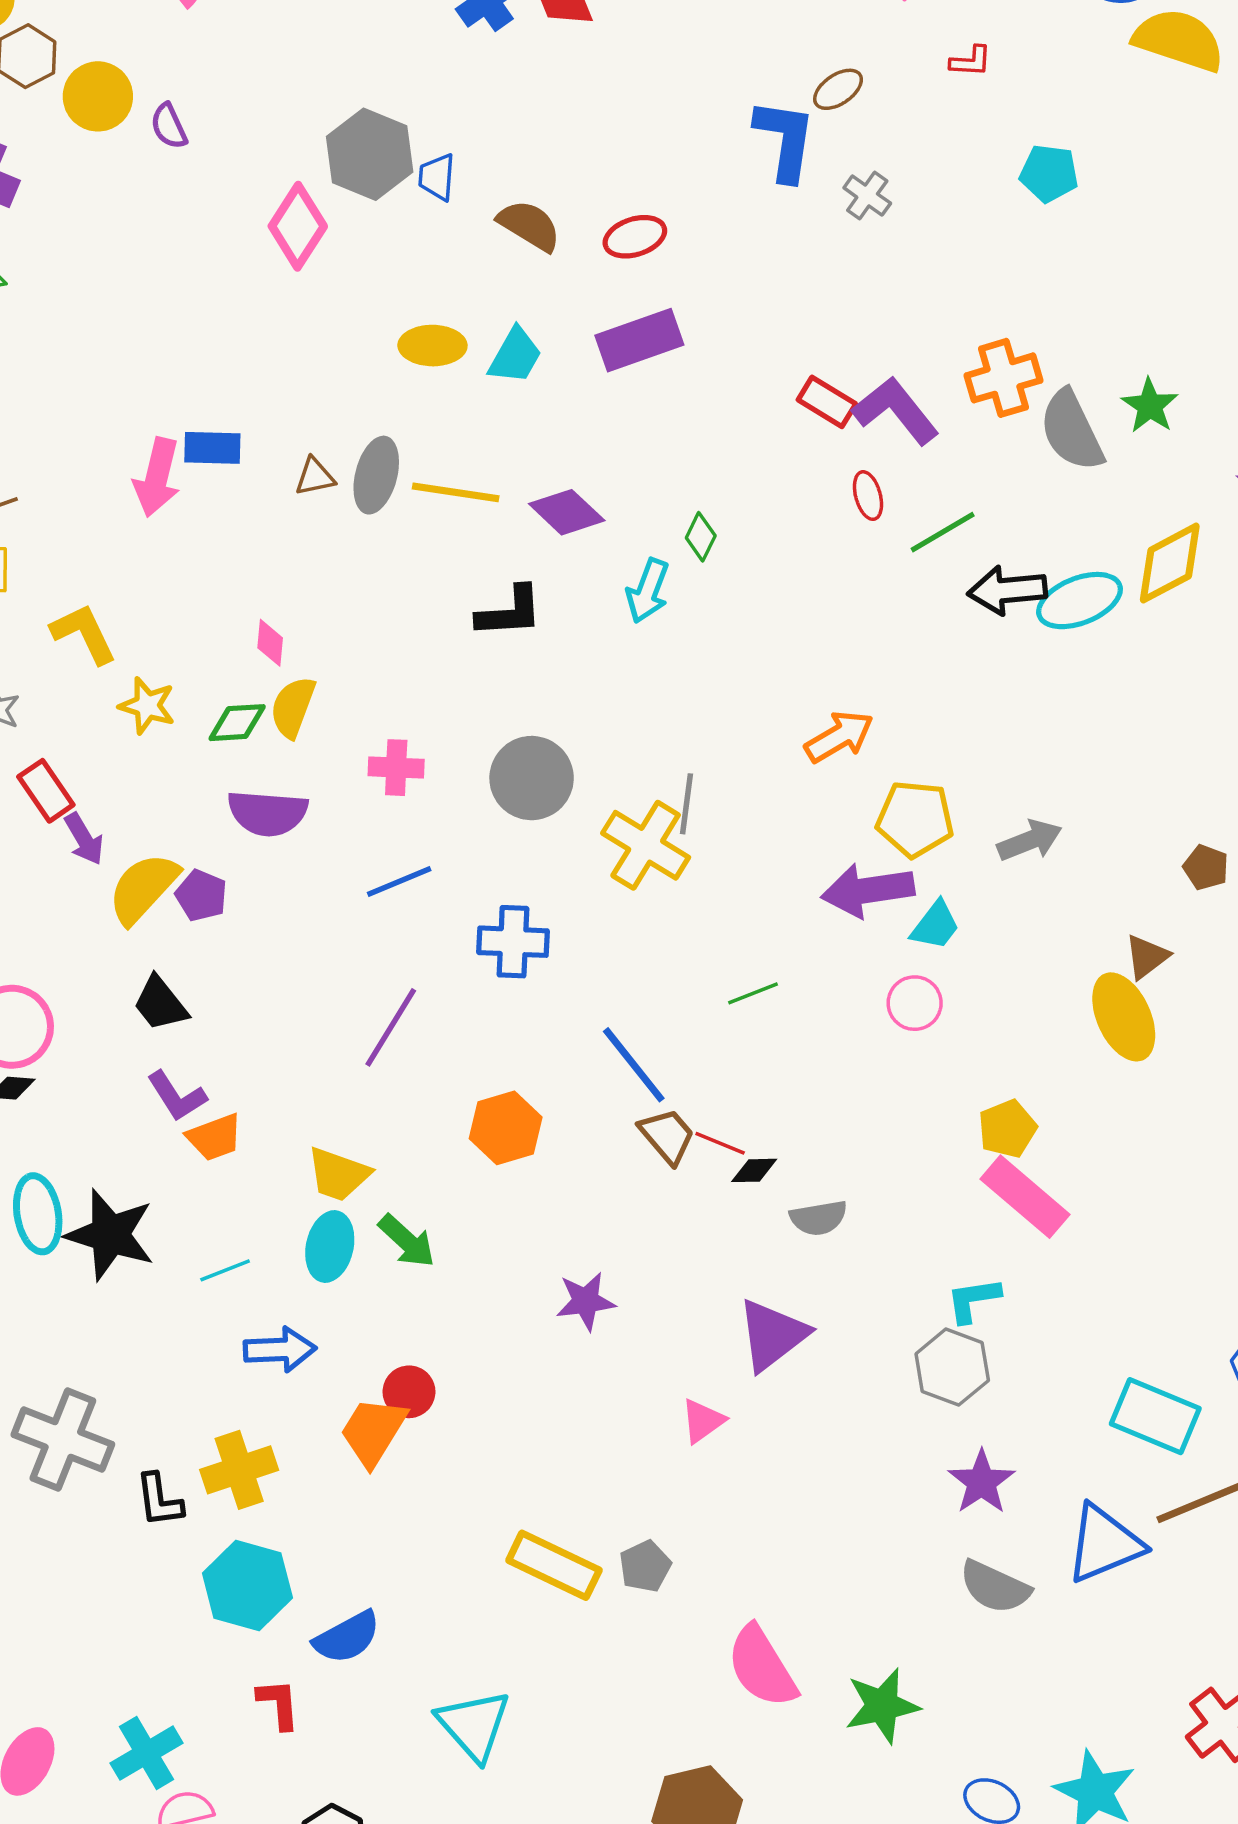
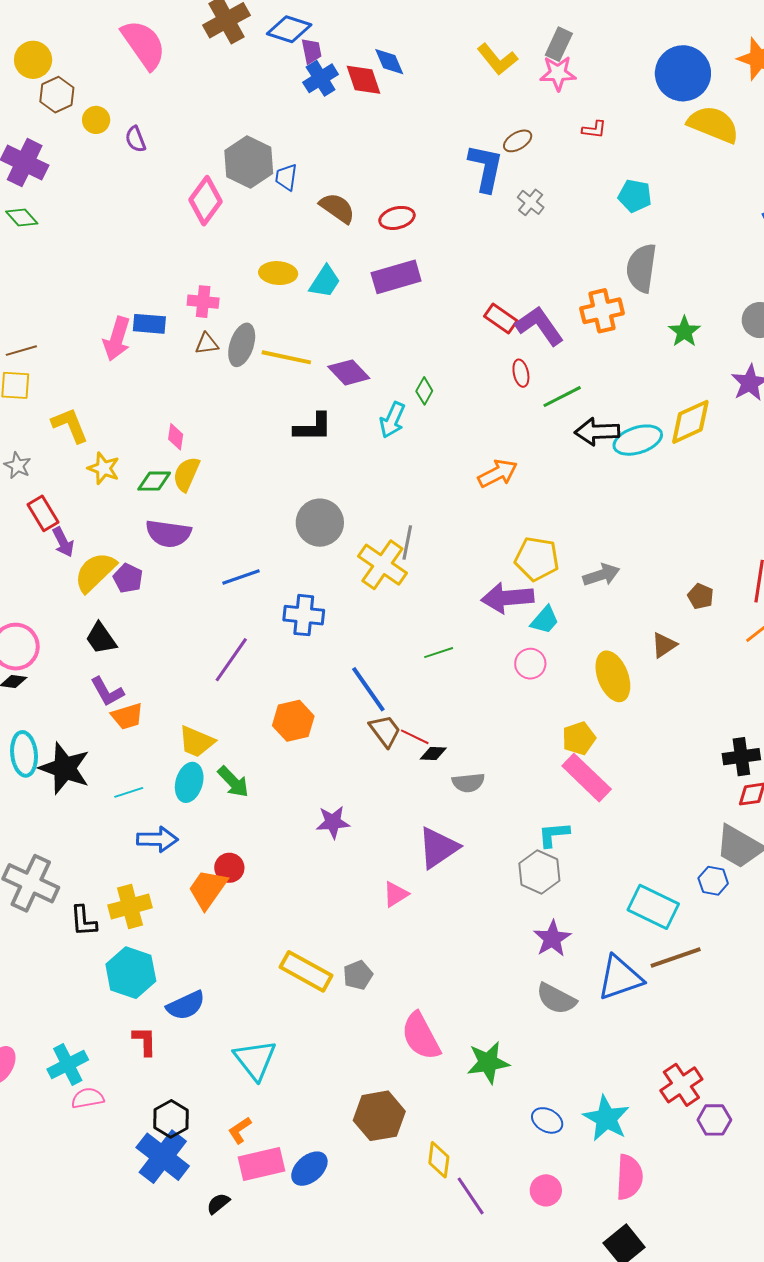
yellow circle: (98, 96) -> (96, 120), size x0.7
gray semicircle: (1072, 431) -> (641, 268), moved, turned 30
orange arrow: (839, 737) -> (498, 473), moved
pink cross: (396, 768) -> (203, 302), moved
yellow ellipse: (1124, 1017) -> (613, 676), moved

